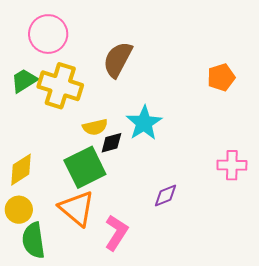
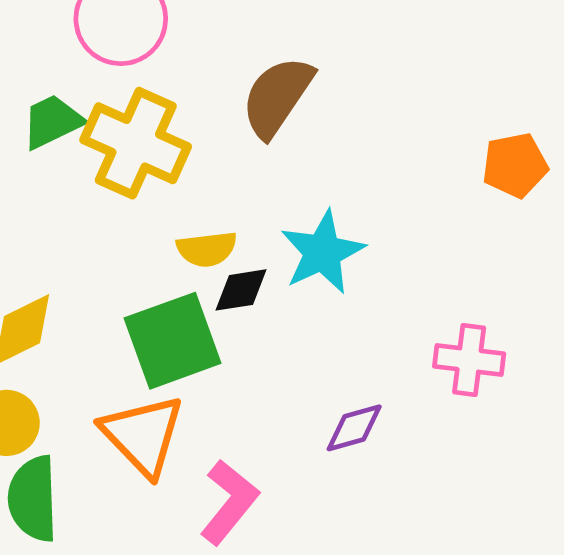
pink cross: (232, 165) -> (469, 360), moved

